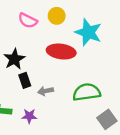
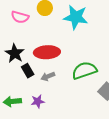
red ellipse: (61, 51) -> (47, 52), moved

